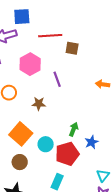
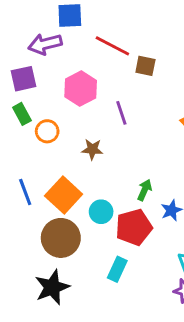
red line: (50, 36) -> (112, 46), turned 30
brown circle: (20, 162) -> (61, 238), size x1.6

